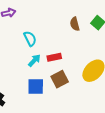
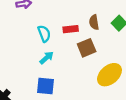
red rectangle: (54, 57) -> (71, 29), moved
brown square: (60, 79) -> (87, 48), moved

